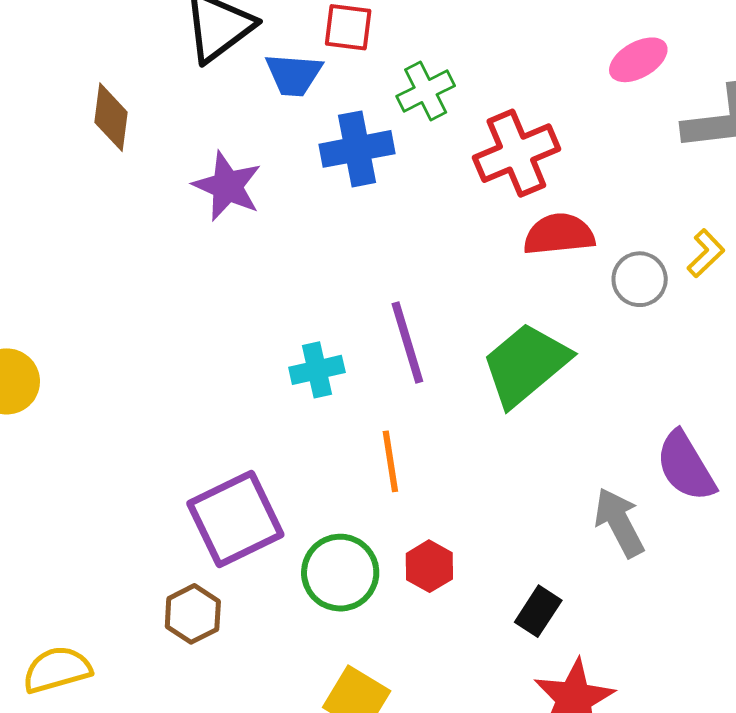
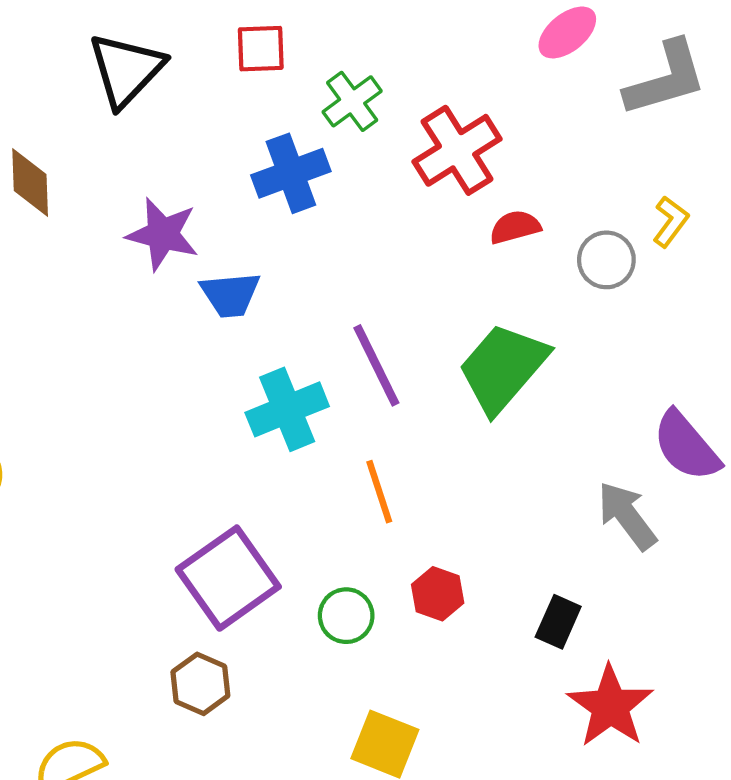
blue trapezoid: (294, 75) -> (230, 295), moved
red semicircle: (559, 234) -> (515, 227), size x0.7
cyan cross: (317, 370) -> (287, 409), size x1.4
green circle: (340, 573) -> (346, 616), size x0.7

